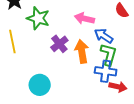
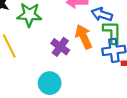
purple cross: (59, 44) -> (60, 47), moved

